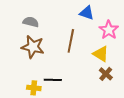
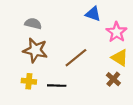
brown line: (71, 41) -> (76, 58), moved, turned 40
yellow triangle: (101, 54) -> (120, 58), moved
yellow cross: (34, 88) -> (29, 81), moved

